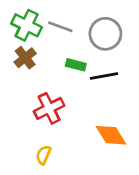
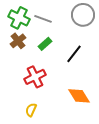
gray circle: (105, 34) -> (83, 15), moved
green rectangle: (76, 65) -> (45, 44), moved, turned -56
black line: (104, 76) -> (74, 54), turned -42

